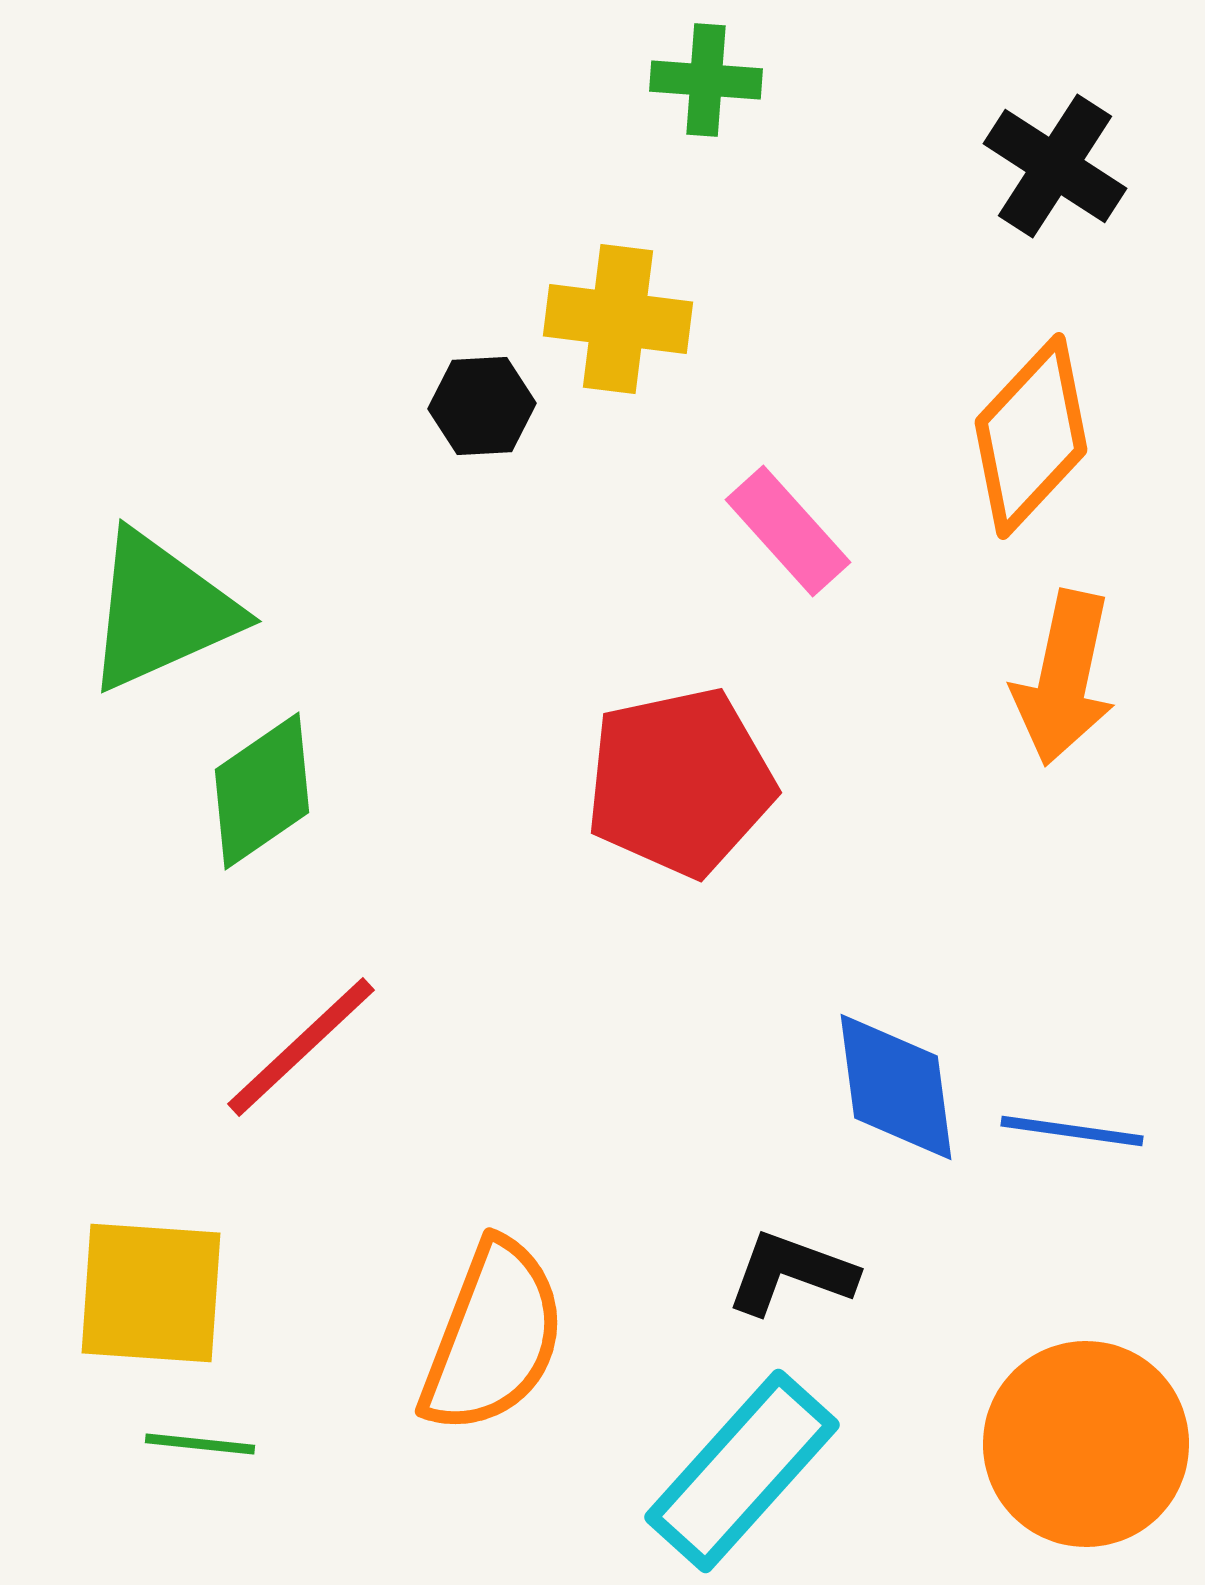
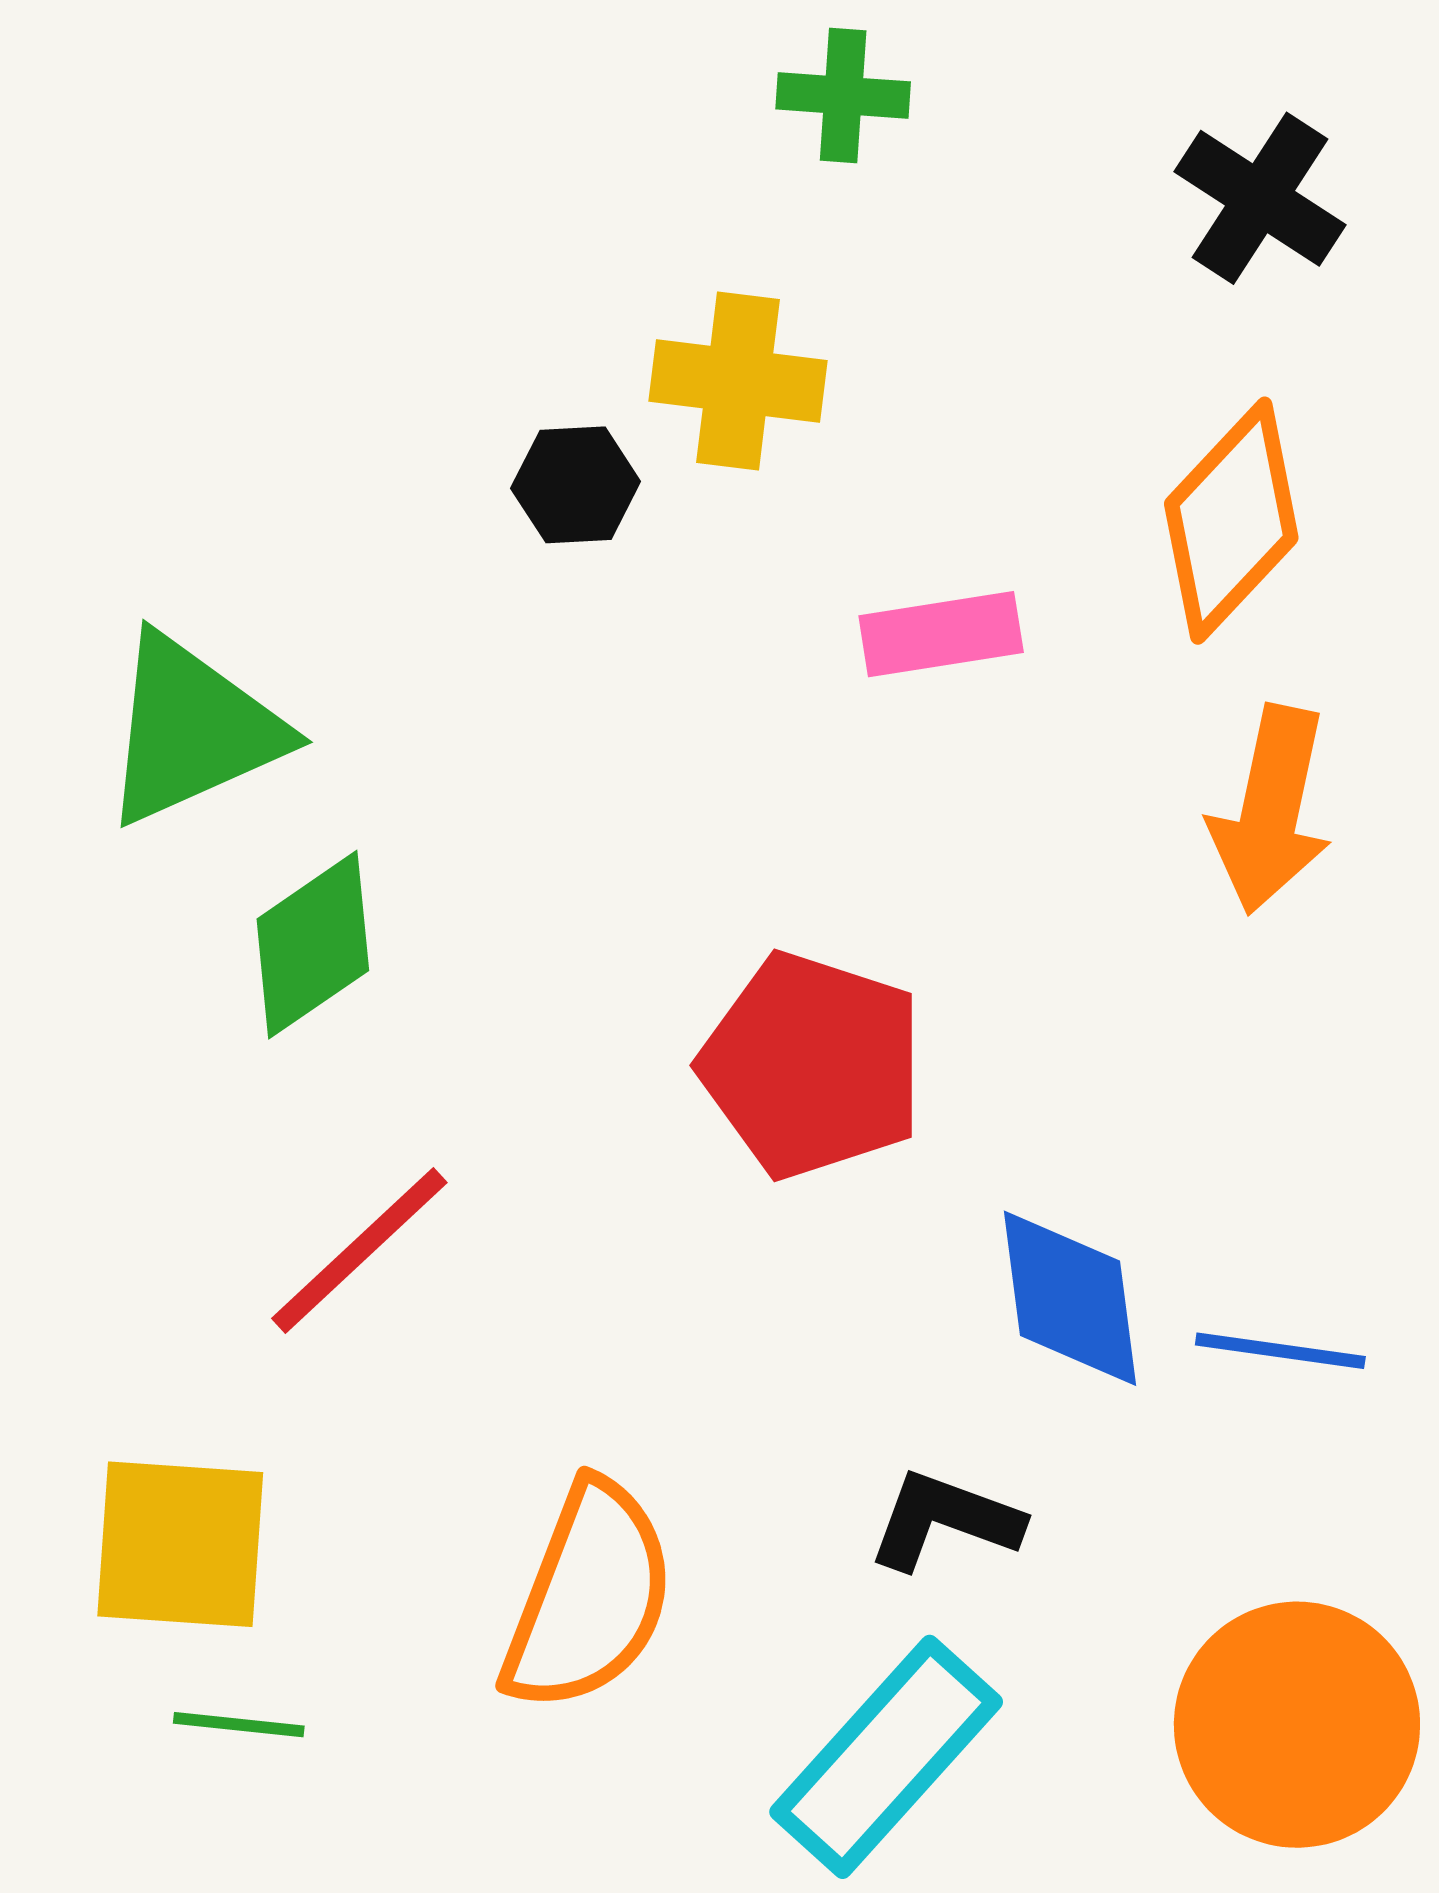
pink rectangle: (788, 531) -> (941, 634), turned -57
red pentagon: (680, 782) -> (812, 1065), moved, turned 30

